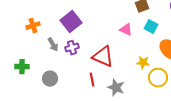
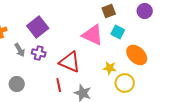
pink triangle: (126, 30) -> (93, 35), size x1.6
purple cross: (72, 48) -> (39, 53), turned 32

